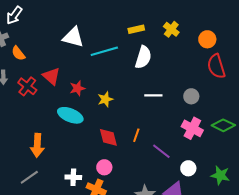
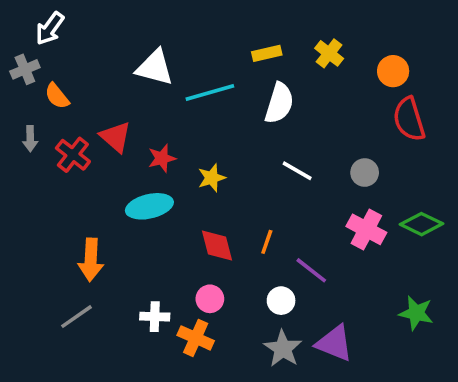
white line: (153, 95) -> (297, 171), turned 30
cyan ellipse: (70, 115) -> (149, 206), turned -35
white circle: (188, 168) -> (281, 301), moved

